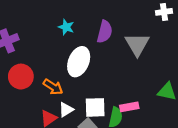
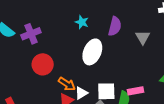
gray triangle: (137, 44) -> (143, 37), size x0.7
orange arrow: (53, 87) -> (67, 84), moved

